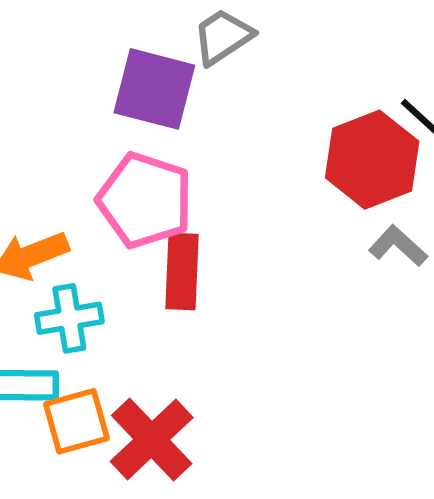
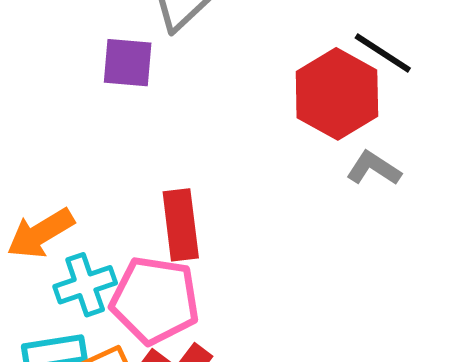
purple square: (154, 89) -> (128, 63), size x0.7
pink pentagon: (145, 200) -> (155, 300), moved

